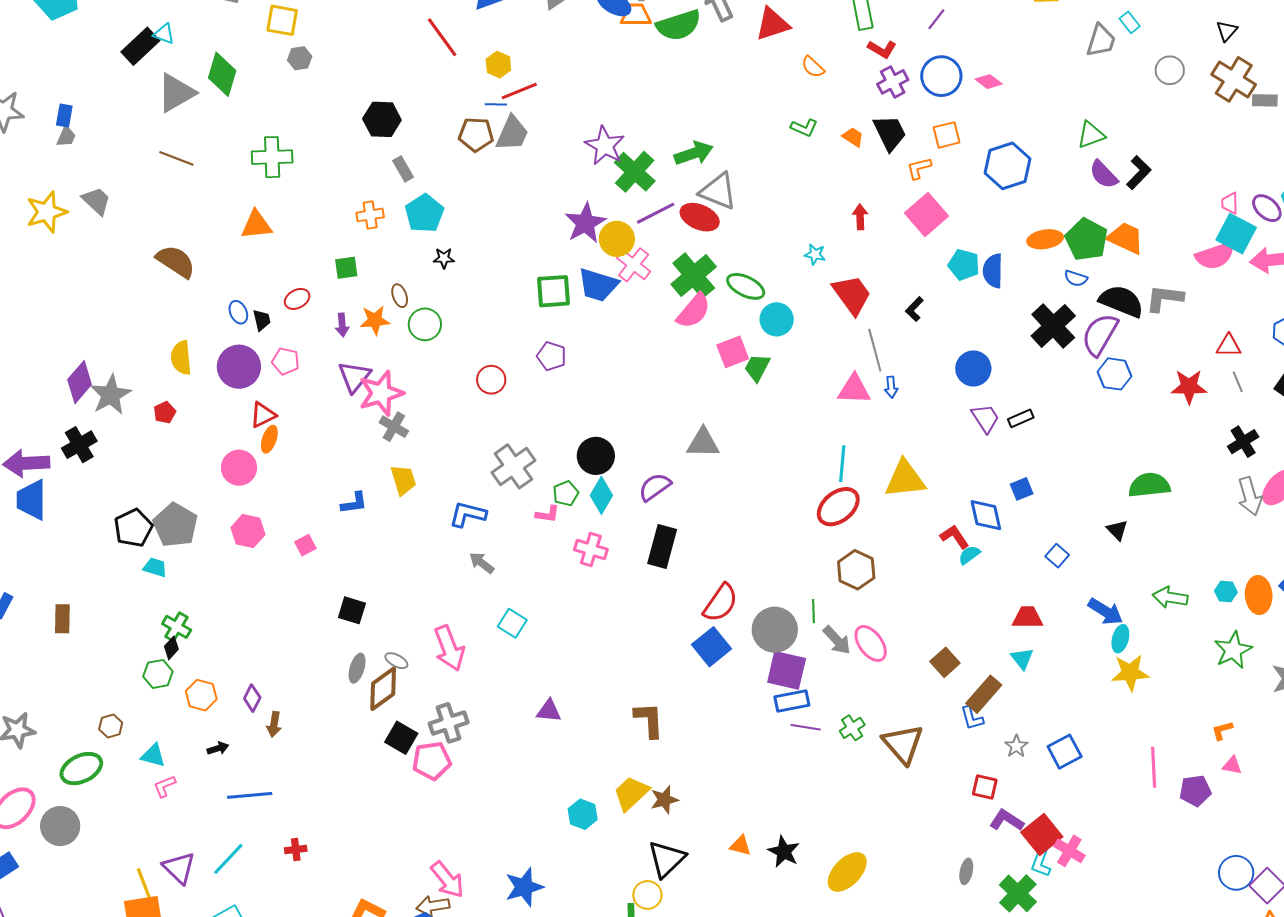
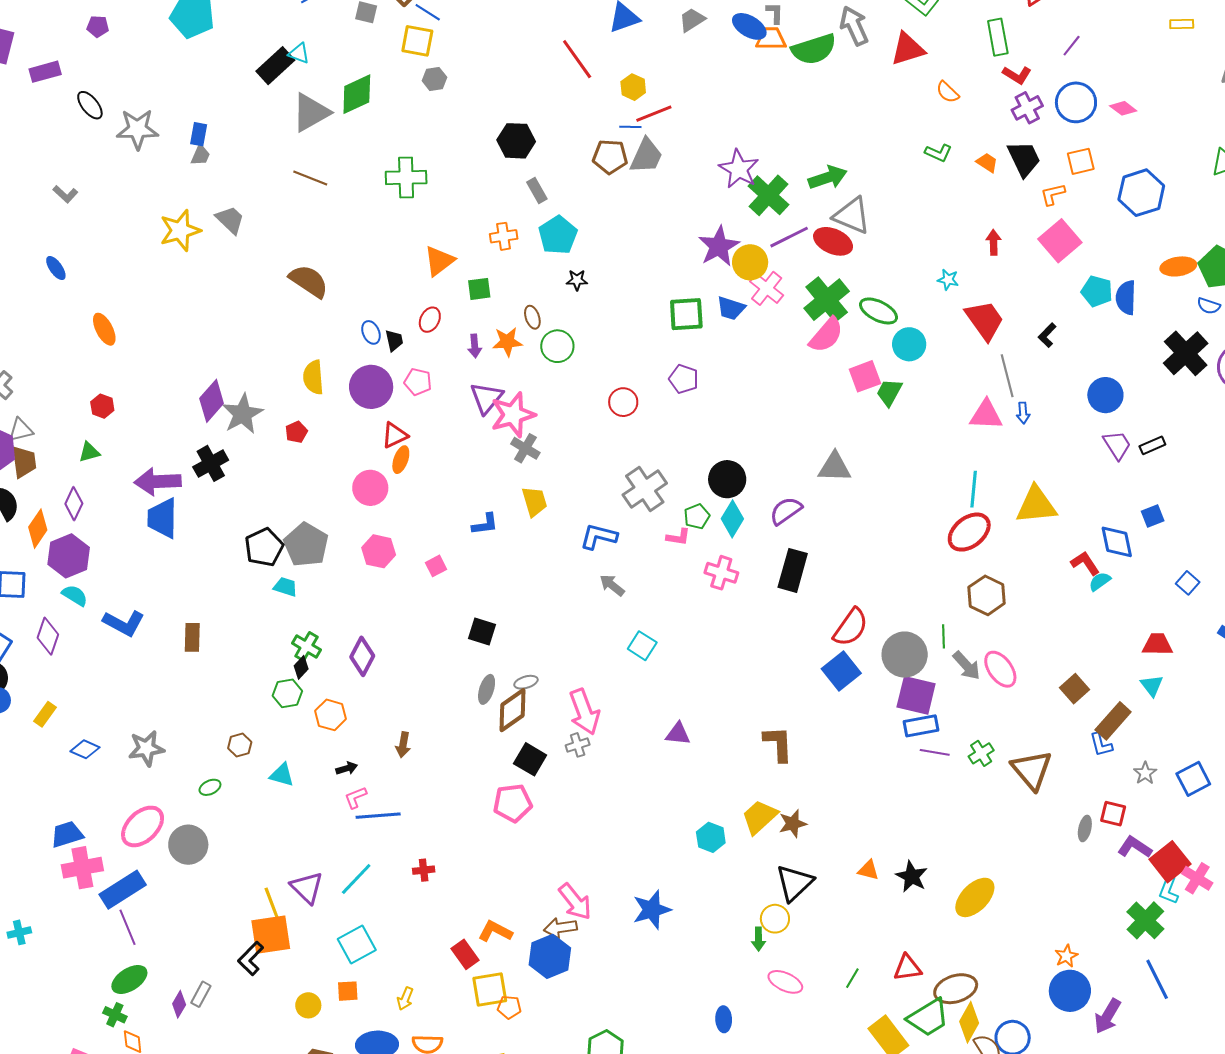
green diamond: (222, 74) -> (357, 94), turned 48
orange triangle: (256, 225) -> (439, 261), moved, turned -32
blue trapezoid: (598, 285) -> (731, 308), size x0.7
red ellipse: (297, 299) -> (430, 320), turned -35
pink arrow: (449, 648) -> (584, 712), moved
gray ellipse: (396, 661) -> (526, 682), turned -45
purple diamond: (252, 698) -> (362, 656), moved, size x1.4
gray cross: (449, 723) -> (578, 745), size x0.6
pink pentagon: (432, 761) -> (513, 803), moved
green ellipse: (81, 769) -> (210, 787), size x0.5
pink L-shape: (165, 786) -> (356, 797), moved
gray ellipse: (966, 871) -> (1085, 828), moved

